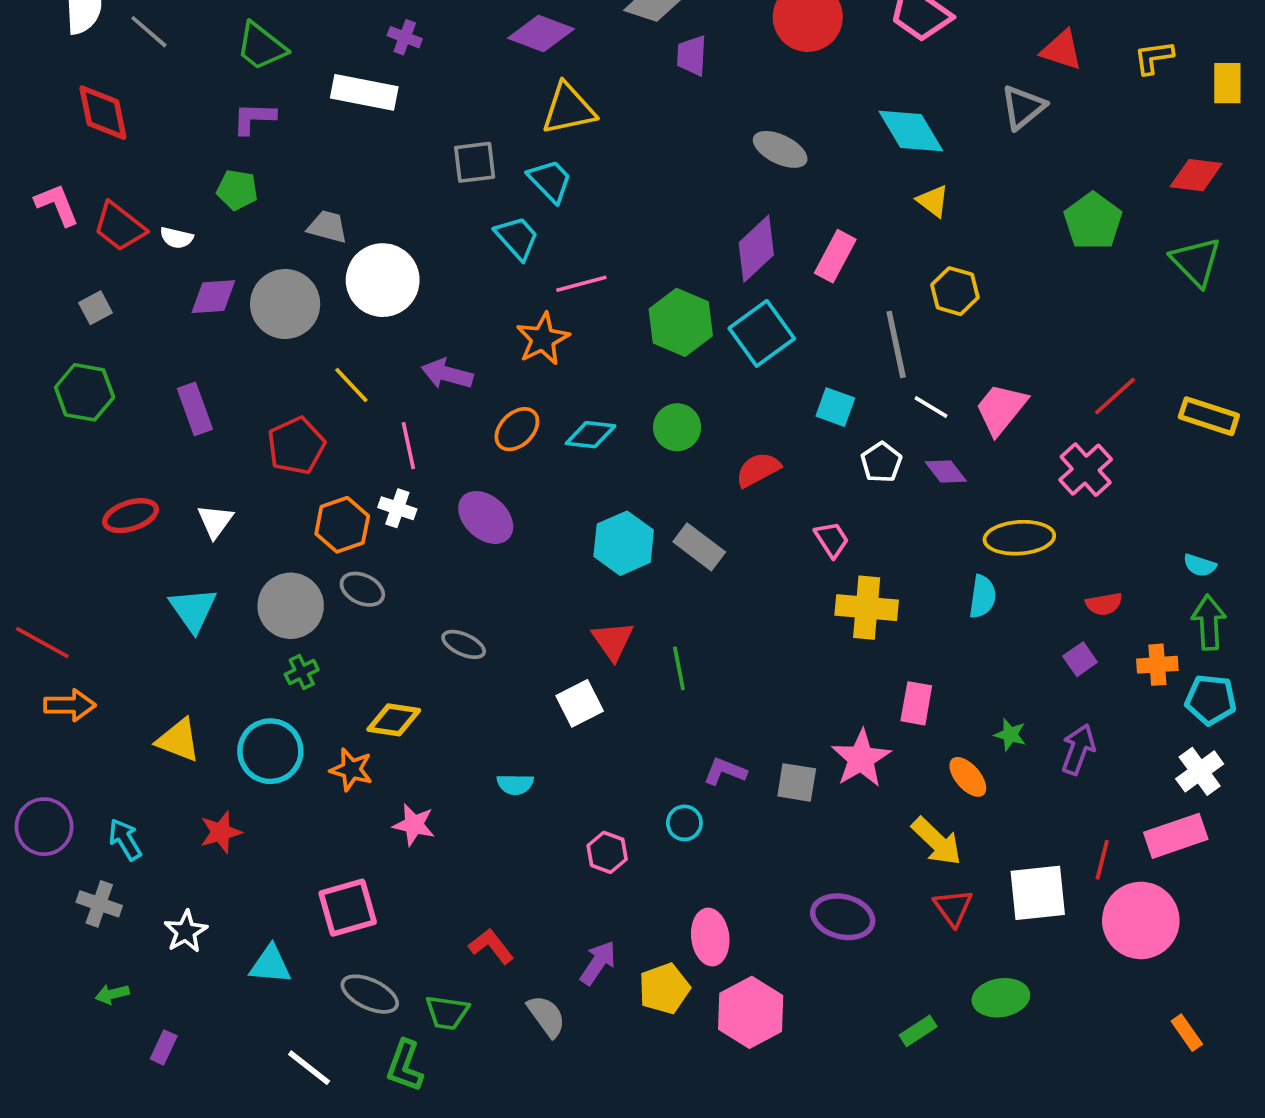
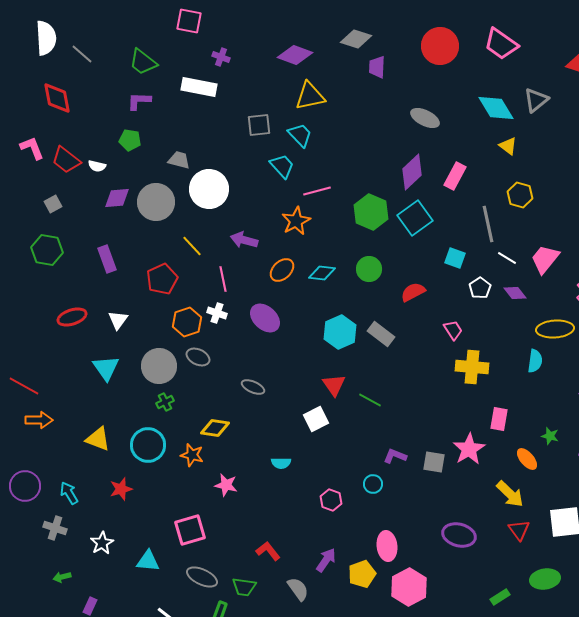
gray triangle: (1023, 107) -> (536, 100), moved
green line: (679, 668) -> (370, 400), turned -50

